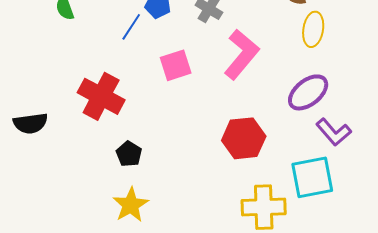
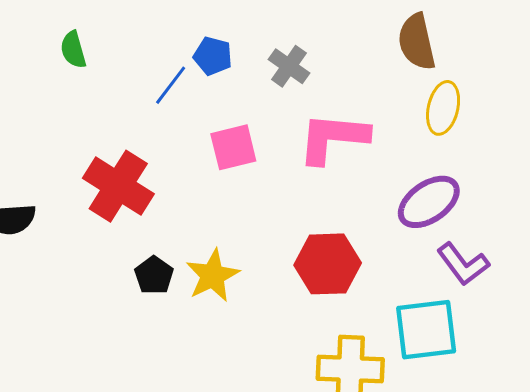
pink L-shape: (242, 54) -> (333, 138), turned -129
yellow star: (131, 205) -> (213, 276), moved

